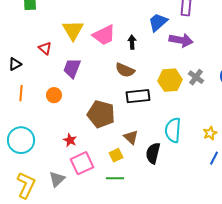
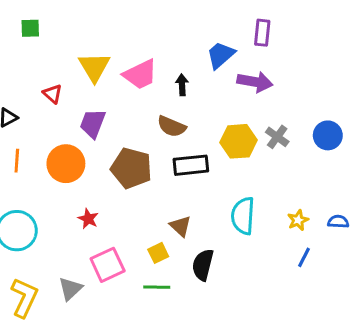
orange circle: (54, 95) -> (66, 164), size x1.6
brown pentagon: (101, 114) -> (131, 168), moved
red star: (70, 140) -> (88, 219), moved
black semicircle: (153, 153) -> (203, 265), moved

